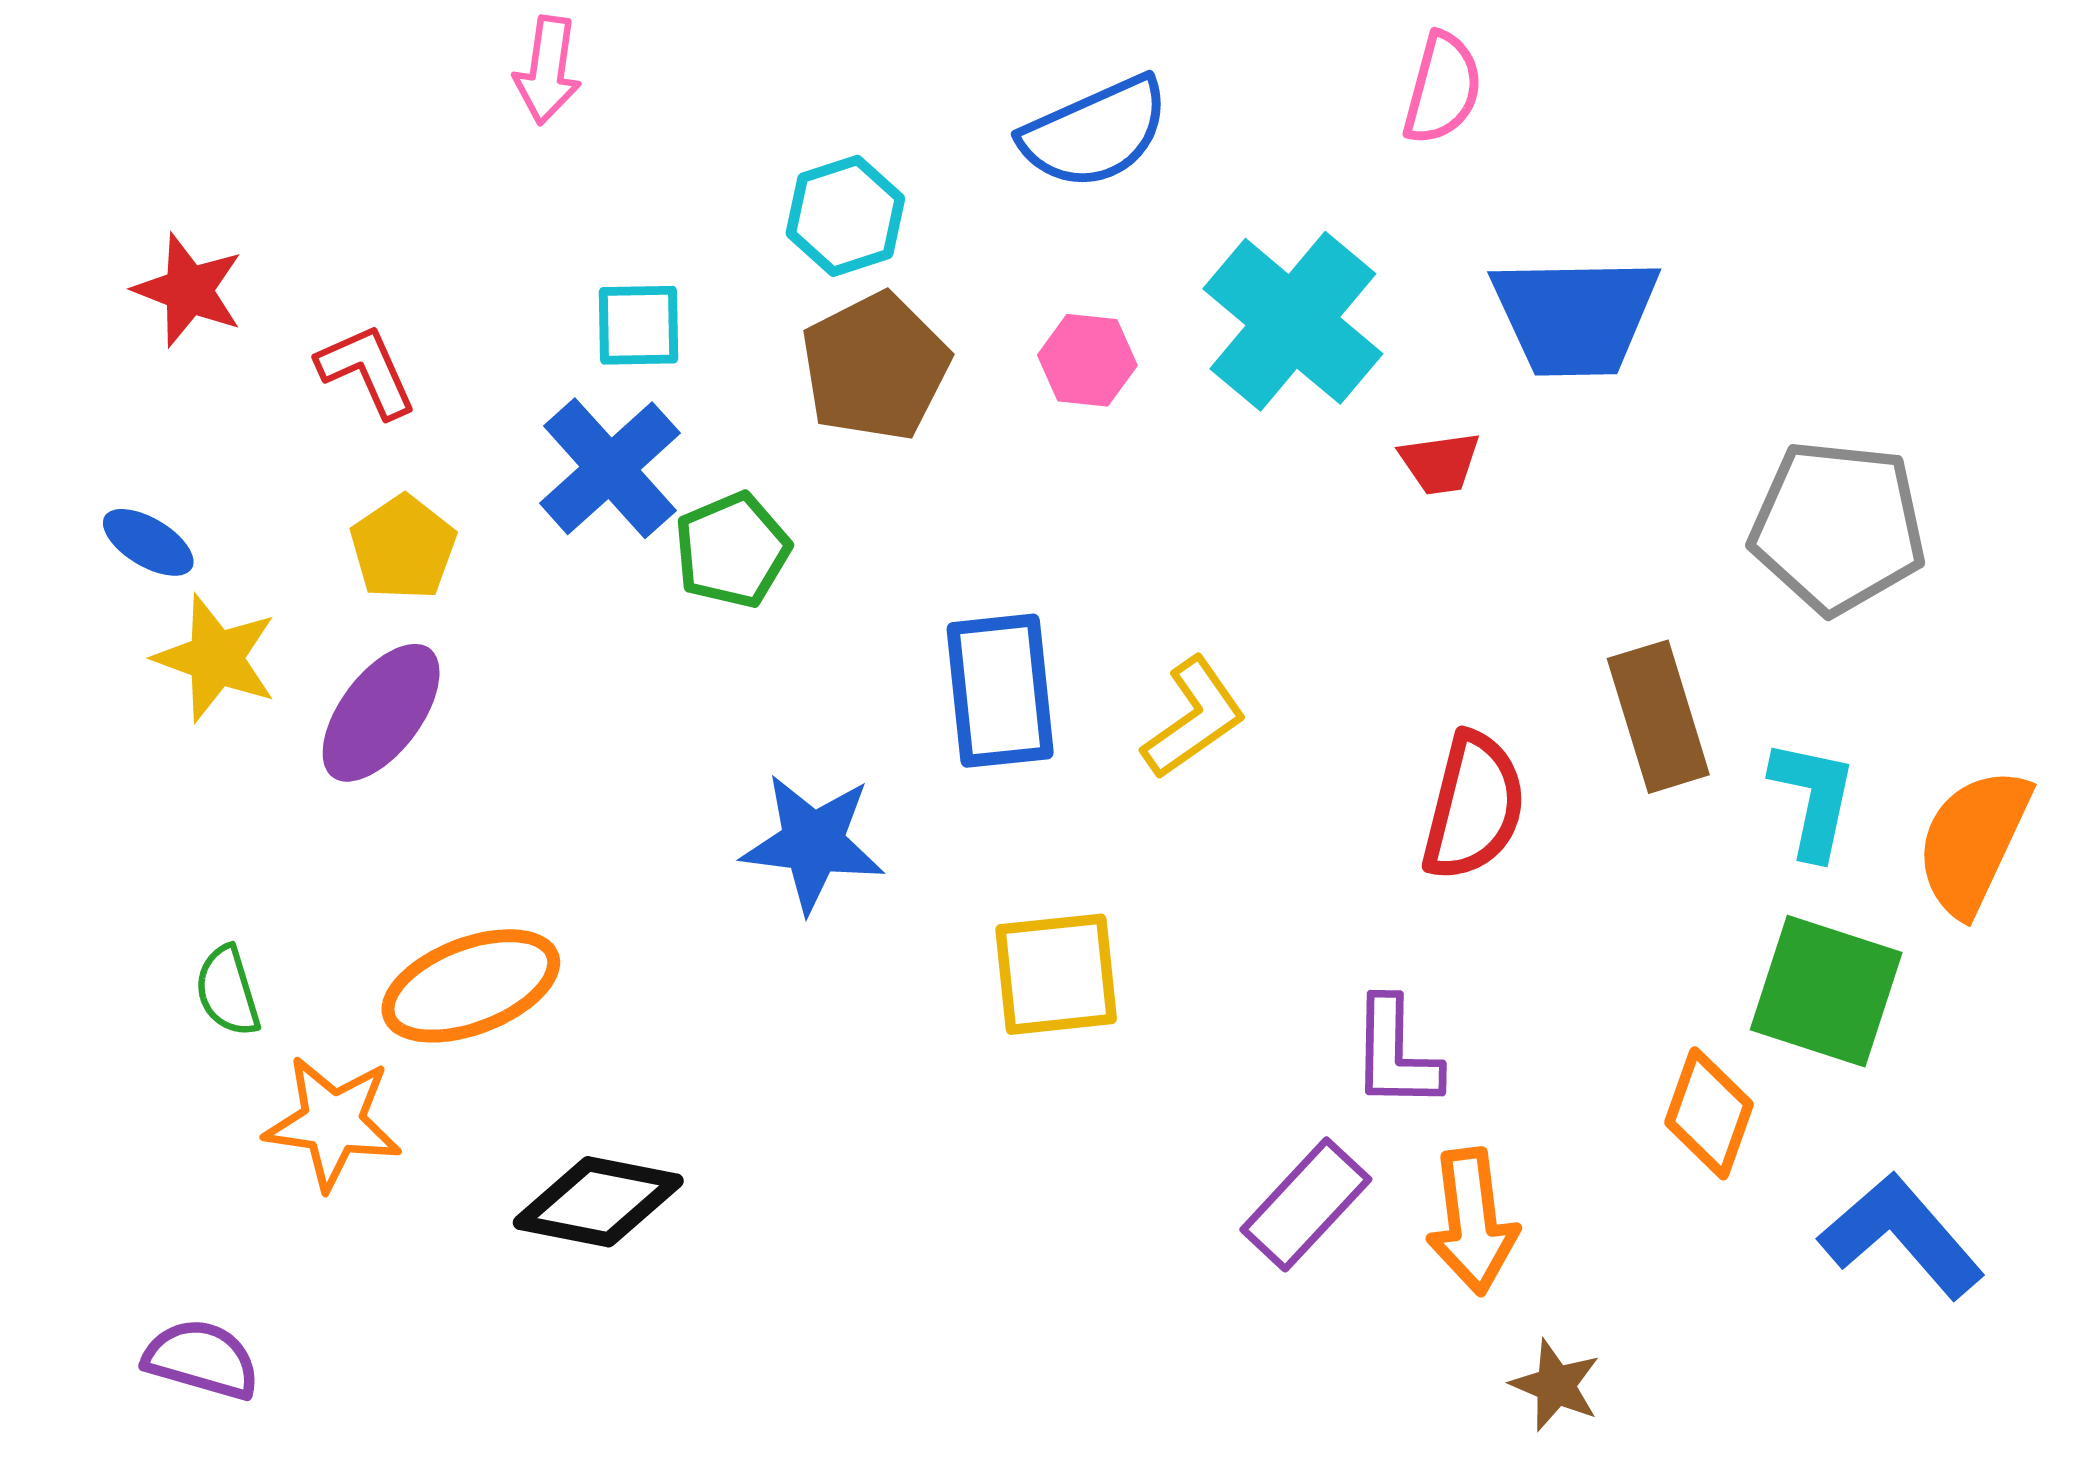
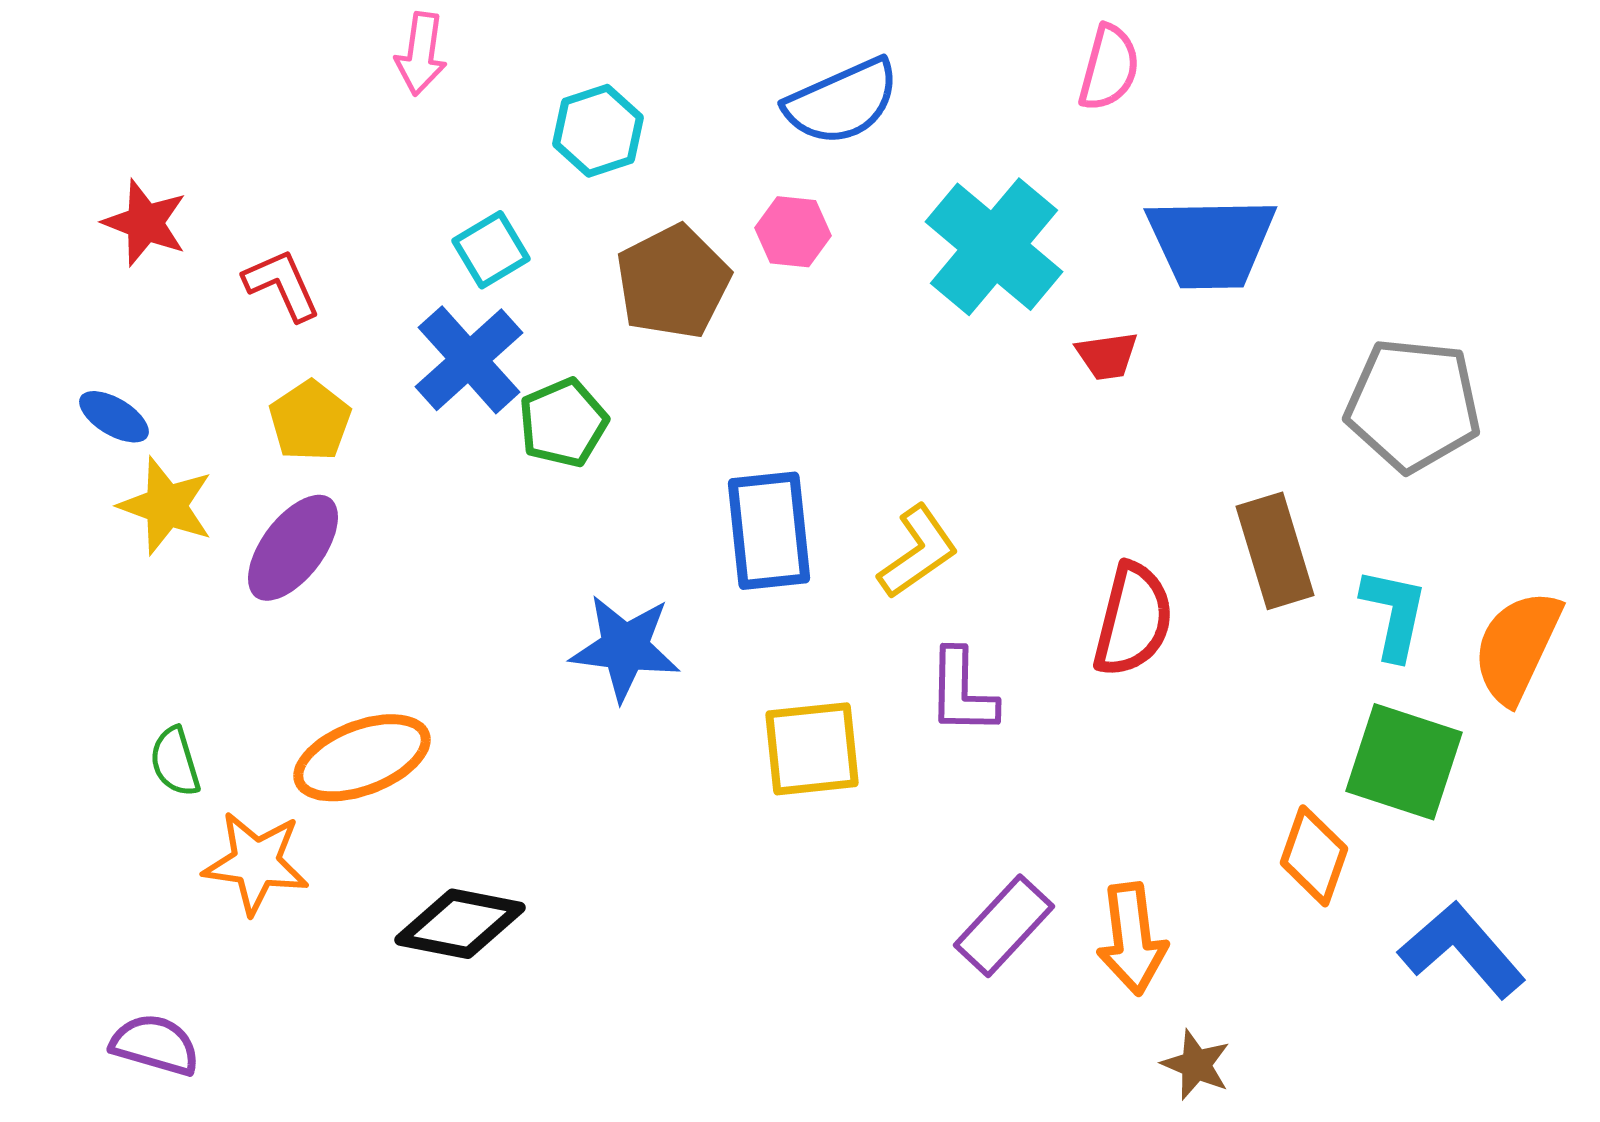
cyan hexagon: (845, 216) -> (598, 131), moved
cyan square: (639, 325) -> (491, 250), turned -30
pink hexagon: (1087, 360) -> (793, 232), moved
purple L-shape: (1396, 1054) -> (962, 692), moved

